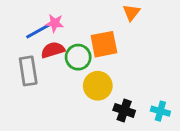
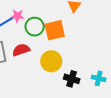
red semicircle: (53, 50) -> (21, 50), moved
green circle: (78, 57) -> (35, 27), moved

